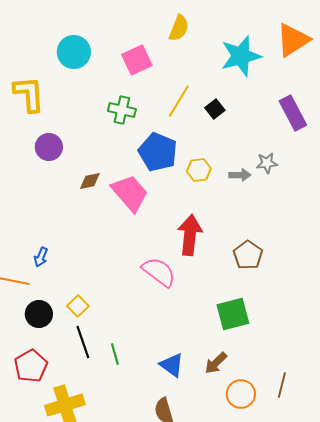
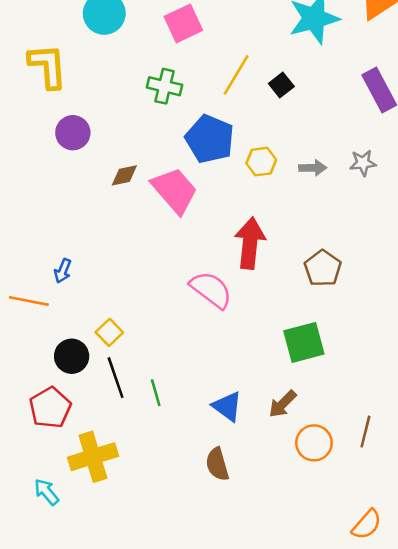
gray star: (267, 163) -> (363, 163), moved
black circle: (39, 314) -> (72, 356), moved

